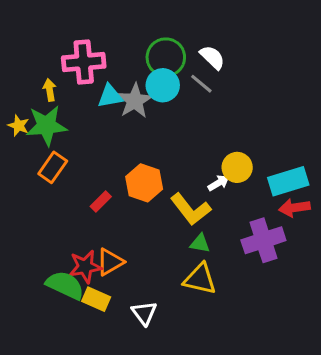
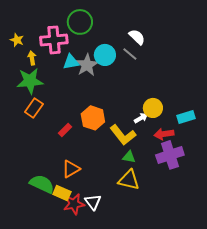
green circle: (166, 57) -> (80, 22), moved
yellow star: (19, 126) -> (17, 40), moved
cyan rectangle: (288, 181) -> (186, 117), size x0.7
red arrow: (294, 208) -> (164, 134), moved
red star: (85, 267) -> (74, 204), moved

